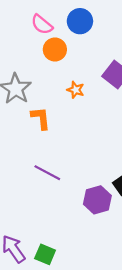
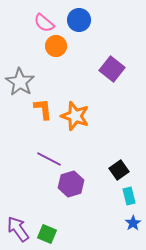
orange star: (76, 90) -> (75, 116), moved, size x1.8
purple hexagon: (97, 200) -> (71, 184), moved

